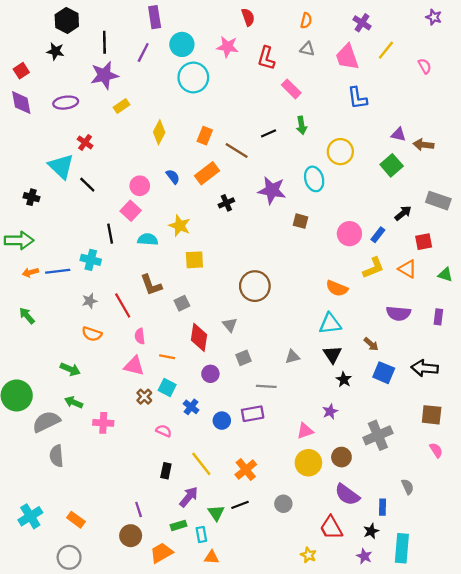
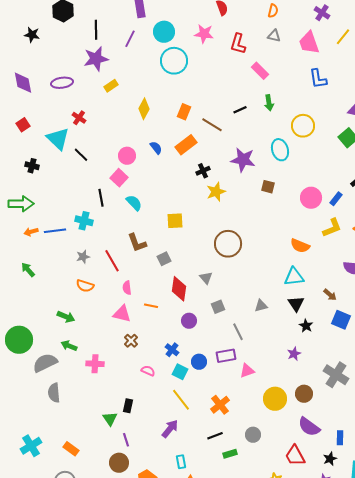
black star: (55, 51) -> (32, 35), moved
red square: (21, 71) -> (23, 125), moved
yellow star: (180, 226) -> (216, 192), moved, turned 30
cyan semicircle: (148, 239) -> (134, 203), turned 42
gray line: (266, 386) -> (238, 332), turned 60
cyan square: (167, 387) -> (180, 372), moved
pink triangle: (305, 431) -> (247, 371), moved
gray cross: (378, 435) -> (336, 375), turned -35
black rectangle: (166, 471) -> (128, 406), moved
green triangle: (216, 513) -> (110, 419), moved
green rectangle: (178, 525) -> (230, 454), moved

